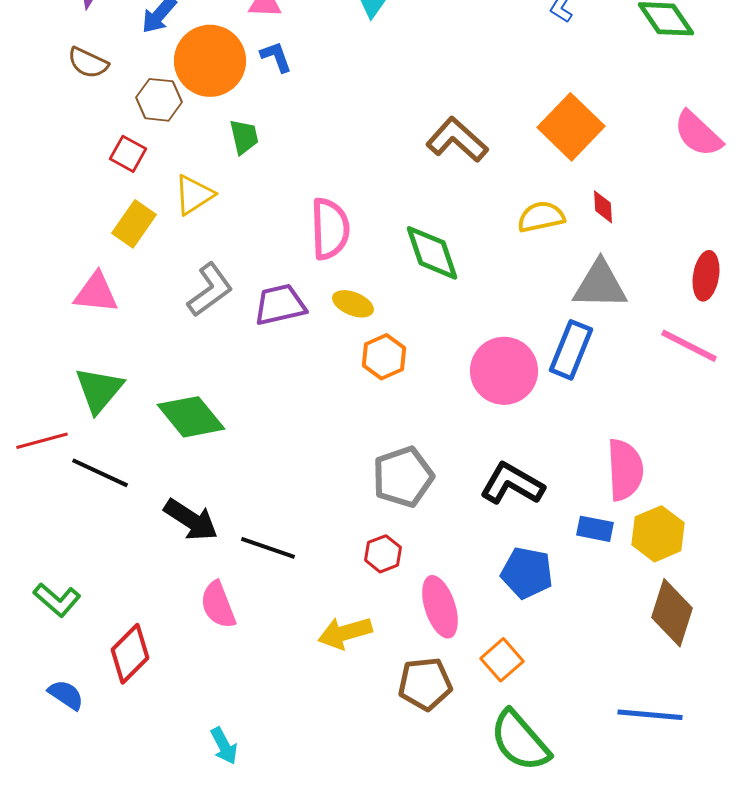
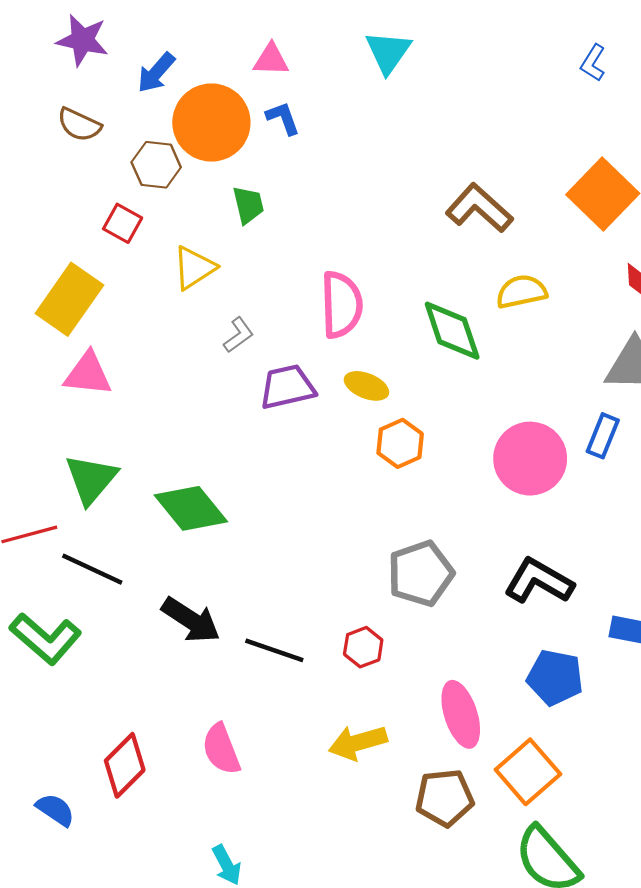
yellow semicircle: (541, 217) -> (521, 292), moved
yellow rectangle: (134, 224) -> (69, 299), moved, size x1.4
gray L-shape: (210, 290) -> (239, 335), moved, size x0.6
blue rectangle: (571, 350) -> (603, 436), size x0.7
red hexagon: (383, 554) -> (363, 647), moved
green L-shape: (57, 600) -> (46, 638), moved, size x1.4
pink semicircle: (218, 605) -> (221, 749), moved
orange square: (502, 660) -> (528, 772), size x1.4

